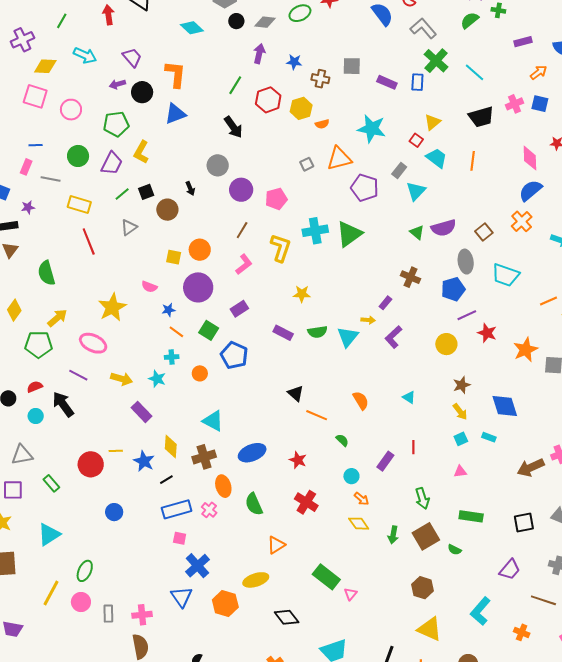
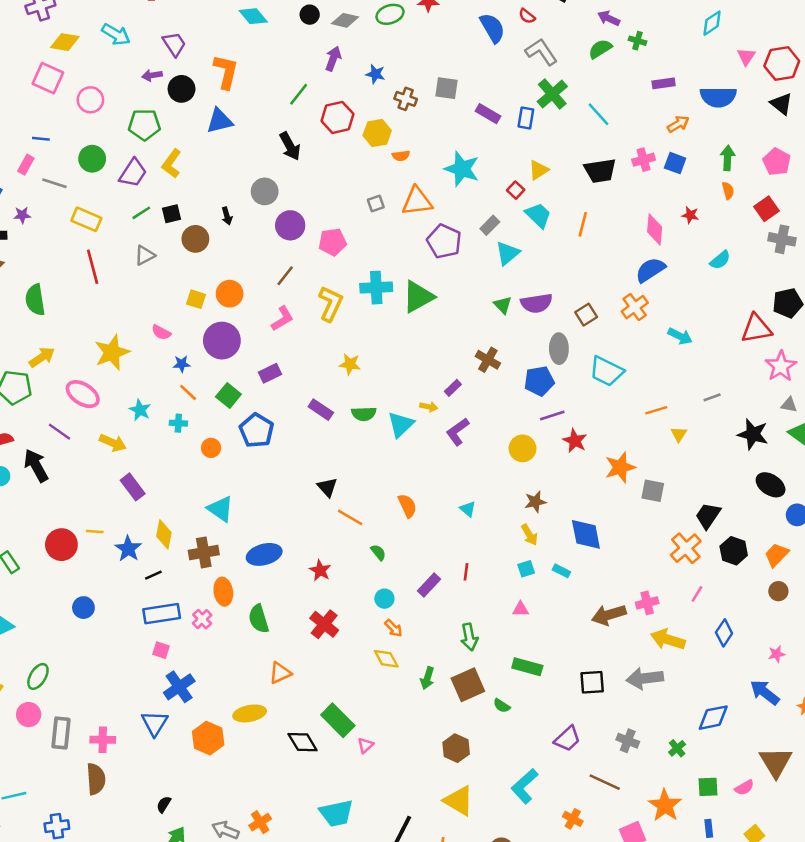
cyan star: (157, 379) -> (140, 410), moved
gray rectangle: (108, 614) -> (61, 733), size x1.4
black diamond: (287, 617) -> (303, 742), moved

